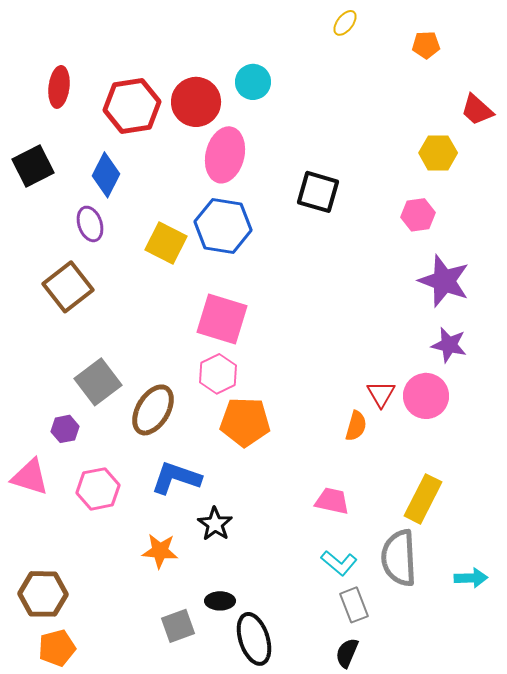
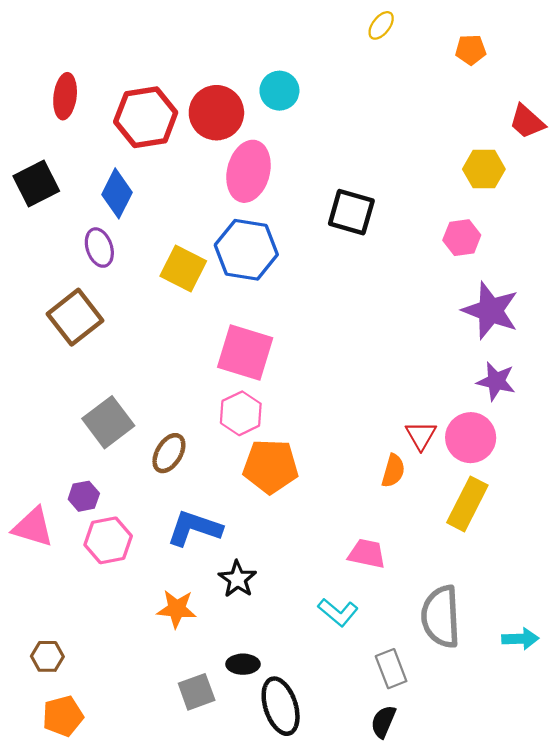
brown ellipse: (153, 410) -> (169, 453), size x0.7
purple hexagon: (65, 429) -> (84, 496), moved
yellow rectangle: (423, 499) -> (467, 504), moved
cyan L-shape: (339, 563) -> (338, 612), moved
brown hexagon: (43, 594) -> (47, 656), size x0.6

